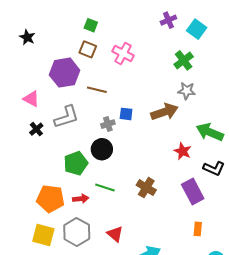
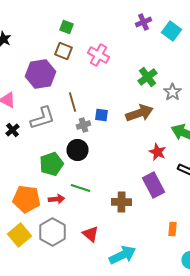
green cross: (184, 60) -> (148, 77), moved
brown line: (97, 90) -> (72, 102), moved, turned 60
gray star: (187, 91) -> (172, 92), moved, turned 30
brown cross: (146, 188) -> (122, 202), moved, turned -30
purple rectangle: (193, 192) -> (154, 185), moved
yellow square: (43, 235) -> (20, 235), turned 35

